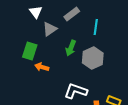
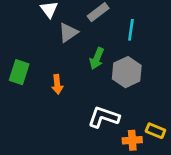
green rectangle: (30, 51) -> (19, 72), moved
orange arrow: (42, 67) -> (57, 84), turned -112

